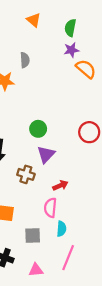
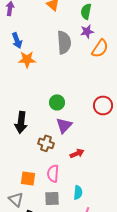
gray semicircle: (25, 60) -> (64, 42), moved, size x1.6
orange semicircle: (86, 69) -> (100, 48), turned 84
pink semicircle: (50, 208) -> (53, 173), moved

